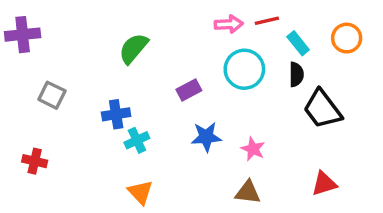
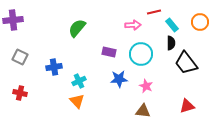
pink arrow: (229, 24) -> (133, 25), moved
cyan circle: (244, 69) -> (141, 54), moved
purple rectangle: (189, 90) -> (109, 52), turned 40
gray square: (52, 95) -> (20, 57), moved
blue cross: (116, 114) -> (54, 67), moved
orange triangle: (140, 192) -> (77, 101), moved

